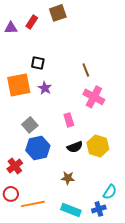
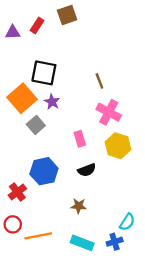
black square: (38, 63) -> (44, 73), size x1.6
orange square: (19, 85) -> (22, 98), turned -30
gray square: (30, 125) -> (36, 125), moved
yellow hexagon: (98, 146) -> (118, 146), moved

